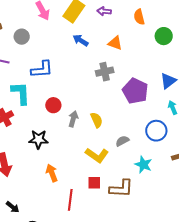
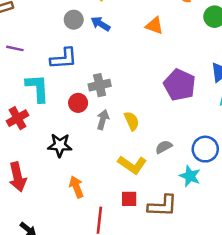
gray circle: (22, 37) -> (74, 20), moved
blue arrow: (81, 40) -> (100, 24), moved
gray cross: (105, 72) -> (100, 85), moved
blue circle: (156, 131) -> (205, 149), moved

